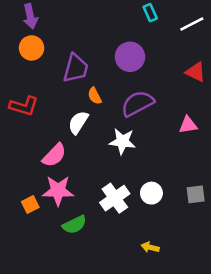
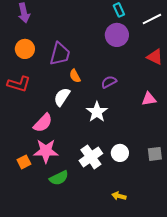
orange circle: (32, 48) -> (25, 49), moved
purple circle: (130, 57) -> (117, 35), moved
purple semicircle: (138, 103) -> (109, 82), size x0.6
white star: (122, 141) -> (97, 112), turned 30

